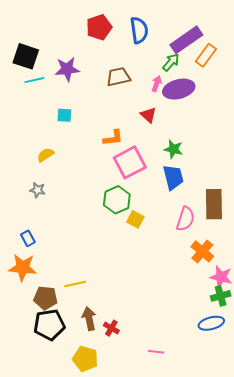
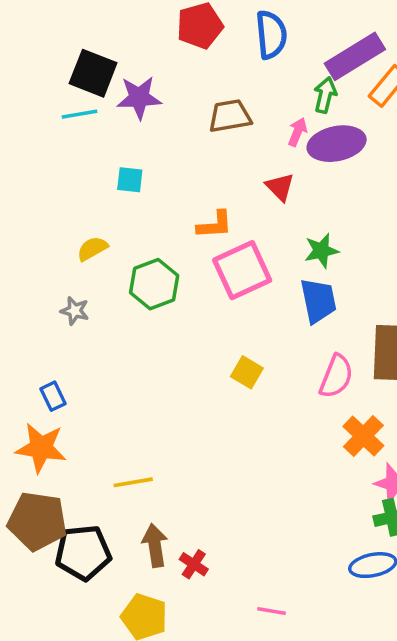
black square: (26, 56) -> (93, 73), moved
green arrow: (171, 62) -> (325, 95), turned -30
green star: (173, 149) -> (321, 251), turned -30
green hexagon: (117, 200) -> (154, 284), moved
brown pentagon: (46, 298) -> (37, 521), moved, size x1.4

